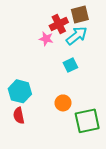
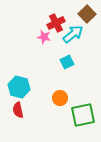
brown square: (80, 15) -> (87, 14), moved, turned -30

